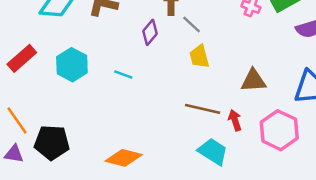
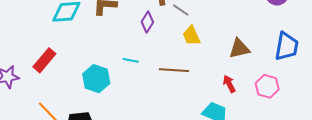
cyan hexagon: (72, 65) -> (96, 79), moved
brown line: (203, 109) -> (174, 70), moved
pink hexagon: (279, 130) -> (267, 86), size x0.7

